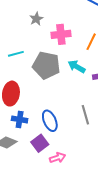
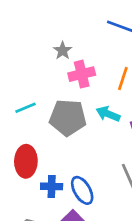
gray star: (36, 19) -> (63, 51), moved
blue cross: (20, 119) -> (52, 186), moved

